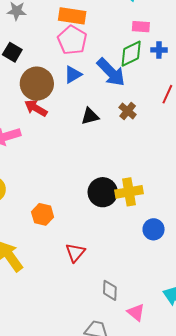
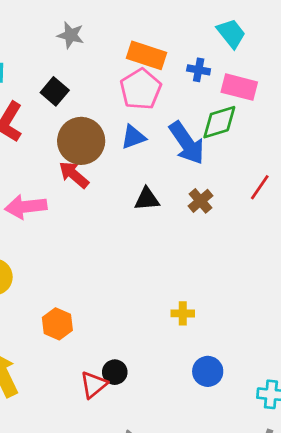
pink rectangle: (141, 27) -> (239, 87), size x1.4
blue cross: (159, 50) -> (199, 70), moved
black circle: (103, 192) -> (115, 372), moved, size x0.6
yellow cross: (129, 192) -> (183, 313), size x0.6

